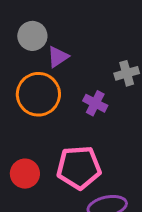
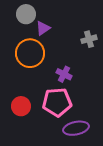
purple cross: (95, 103) -> (64, 74), moved

